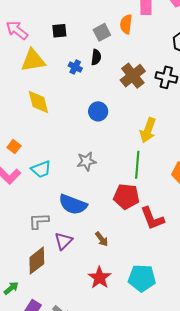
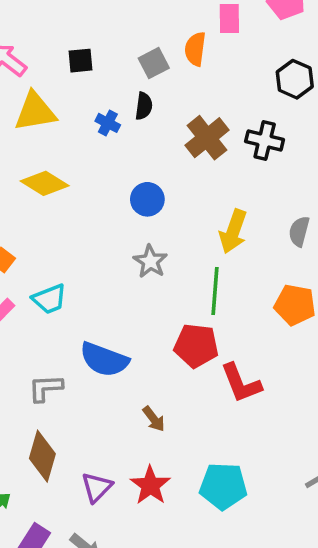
yellow diamond: (38, 102) -> (45, 183), turned -44
gray star: (86, 161) -> (150, 261), moved, turned -30
purple triangle: (64, 241) -> (97, 487), moved
brown diamond: (37, 261) -> (42, 456), turned -36

